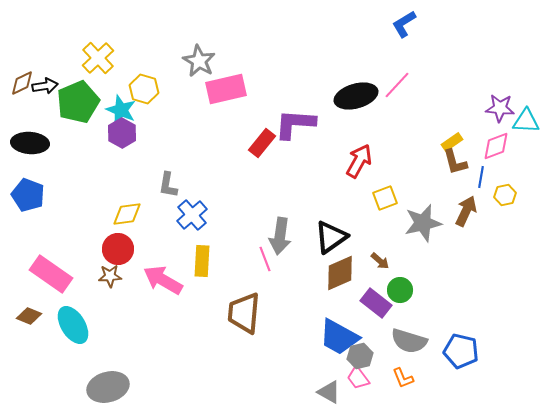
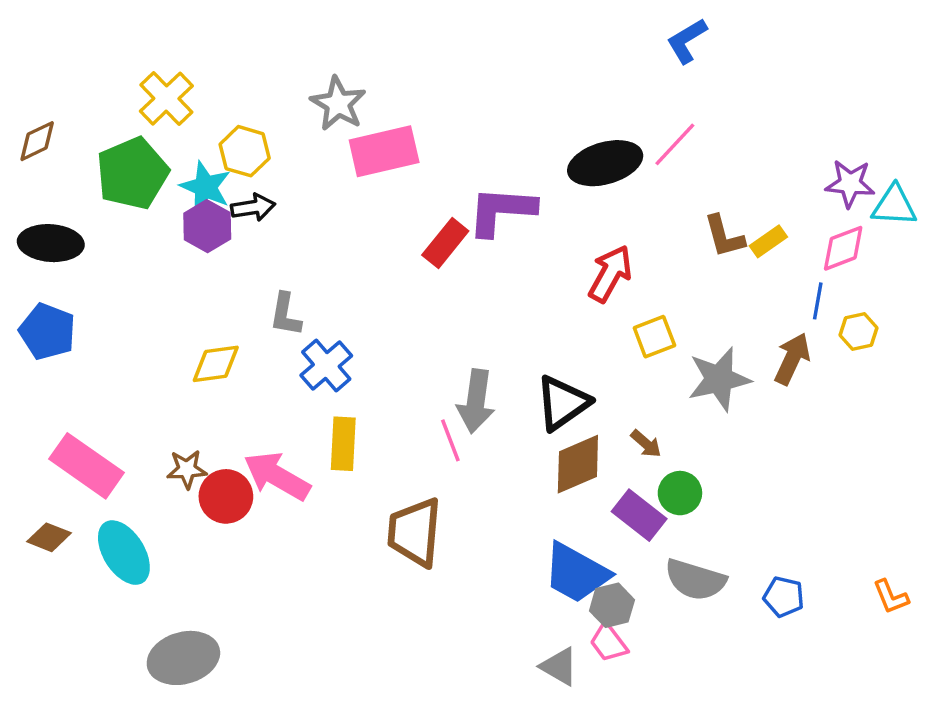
black arrow: (45, 86) -> (253, 207), moved
brown L-shape: (455, 162) -> (724, 236), moved
red circle: (118, 249) -> (226, 496), moved
blue pentagon: (461, 351) -> (784, 597), size x0.7
orange L-shape: (403, 378) -> (891, 597), moved

